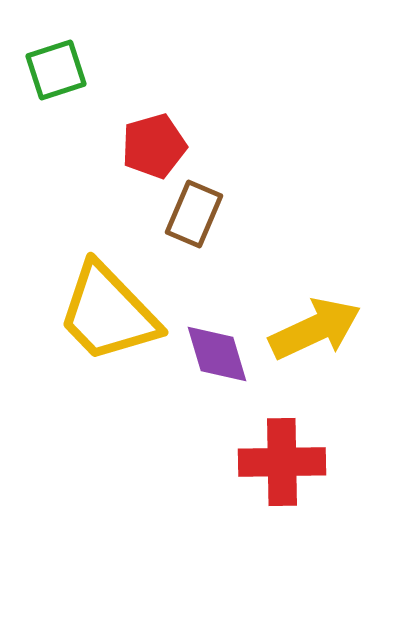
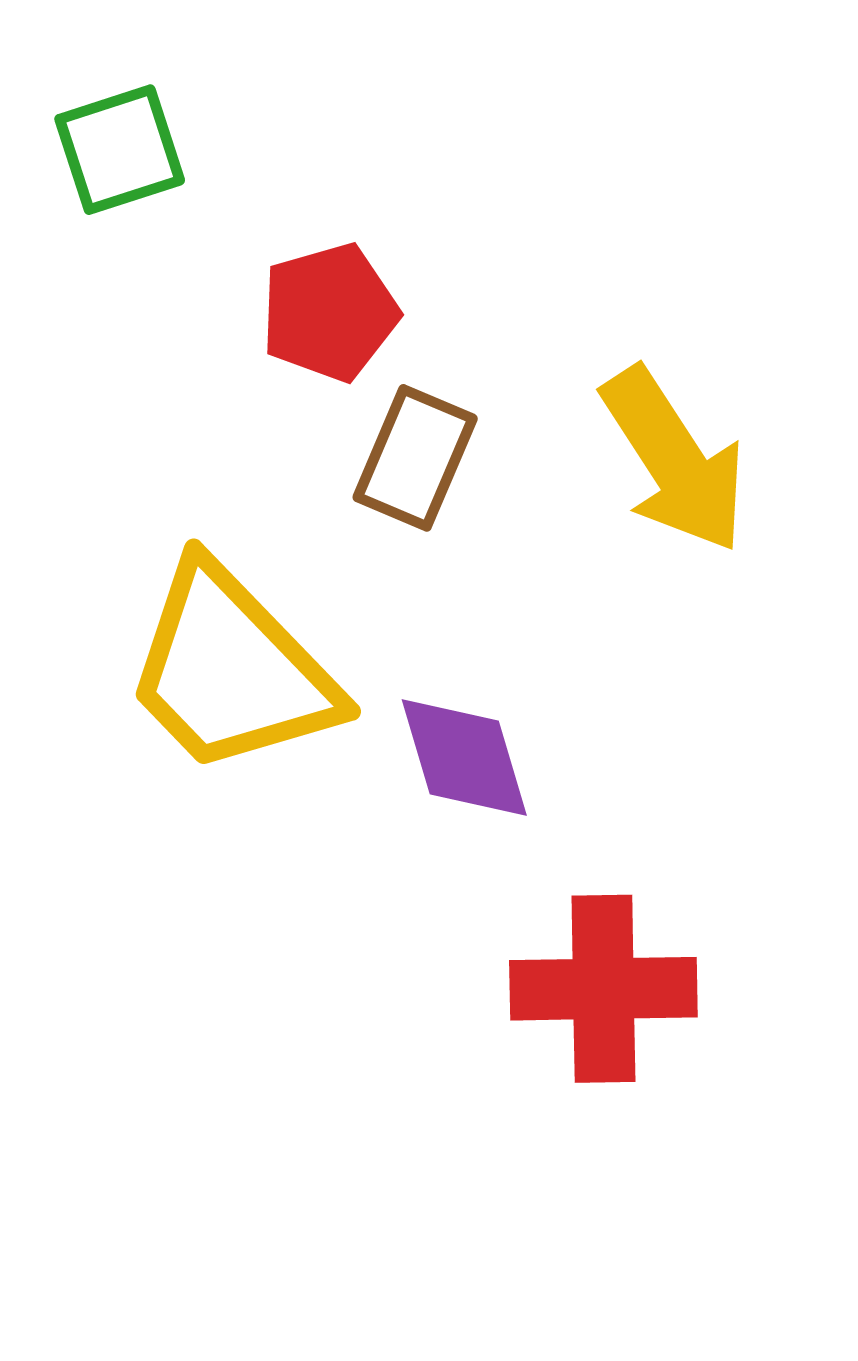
yellow arrow: (315, 329) -> (674, 460), moved, turned 82

